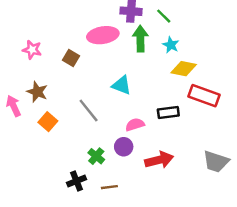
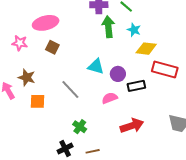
pink ellipse: (103, 35) -> (46, 23), moved
orange square: (48, 122) -> (38, 101), turned -35
purple circle: (124, 147) -> (118, 74), moved

